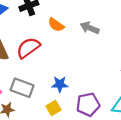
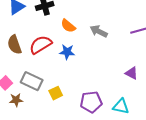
blue star: (60, 84) -> (67, 52), moved
yellow square: (54, 108) -> (56, 93), moved

